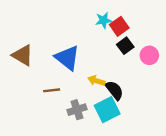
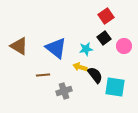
cyan star: (104, 20) -> (86, 49), moved
red square: (119, 26) -> (106, 16), moved
cyan square: (107, 110) -> (115, 87), moved, turned 35

